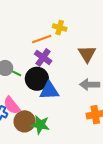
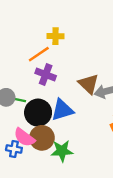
brown triangle: (87, 54) -> (89, 84), moved
black circle: (37, 79) -> (38, 113), moved
brown circle: (25, 121) -> (42, 138), moved

